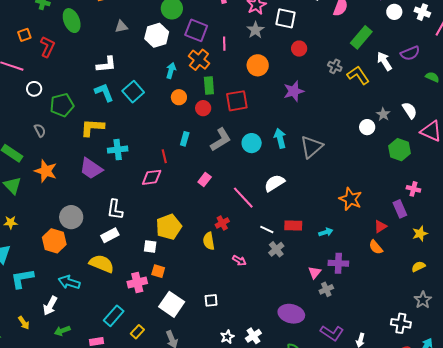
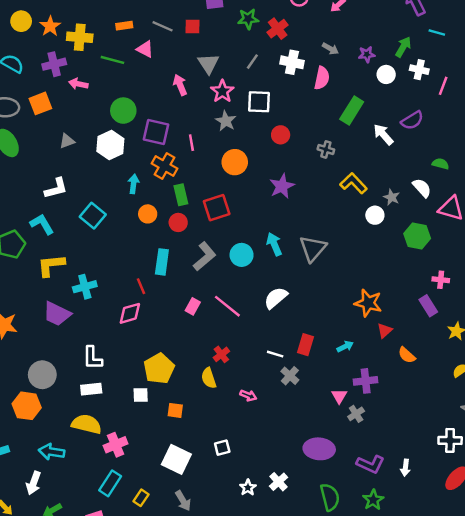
yellow L-shape: (358, 75) -> (353, 183), moved
green semicircle: (432, 77) -> (441, 164), moved
cyan L-shape: (104, 92) -> (42, 224), moved
cyan rectangle: (185, 139) -> (162, 262), size x1.5
pink line: (243, 198) -> (227, 306), moved
red rectangle: (293, 226) -> (306, 345), turned -66
red triangle: (380, 226) -> (385, 330), moved
white rectangle: (110, 235) -> (91, 389), turned 30
orange square: (158, 271) -> (175, 410), moved
pink cross: (137, 283) -> (116, 445), moved

